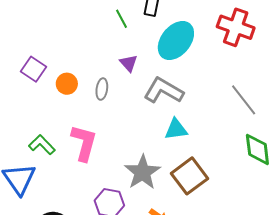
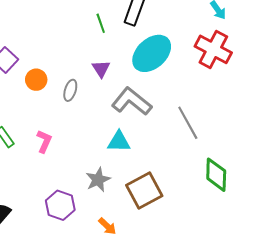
gray line: (244, 100) -> (188, 123), moved
cyan triangle: (176, 129) -> (119, 142), moved
pink L-shape: (84, 143) -> (44, 141), size x0.6
gray star: (143, 172) -> (98, 180), size x0.7

